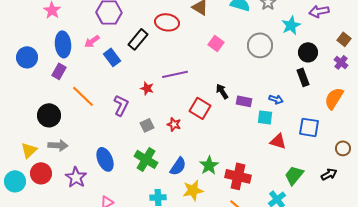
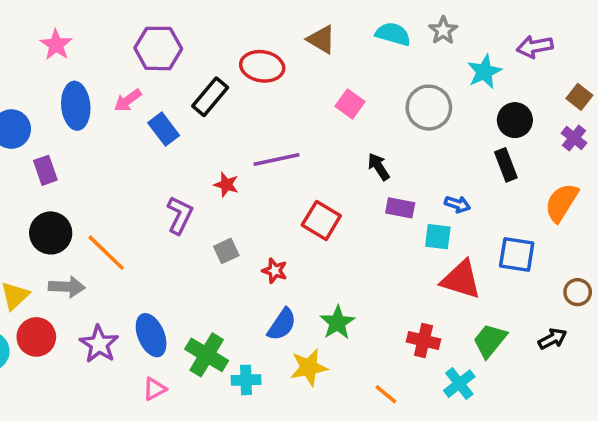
purple rectangle: (59, 71) -> (45, 170), moved, turned -49
black arrow: (222, 91) -> (379, 167), moved
orange line: (83, 96) -> (106, 253), moved
red star: (174, 124) -> (275, 271), moved
red triangle: (278, 141) -> (461, 280), size x1.4
blue ellipse: (105, 159) -> (151, 335), moved
green cross: (146, 159) -> (207, 355), moved
red cross: (238, 176) -> (423, 341), moved, size x0.7

